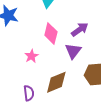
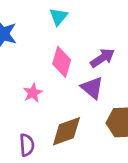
purple triangle: (73, 51) -> (92, 88), turned -30

